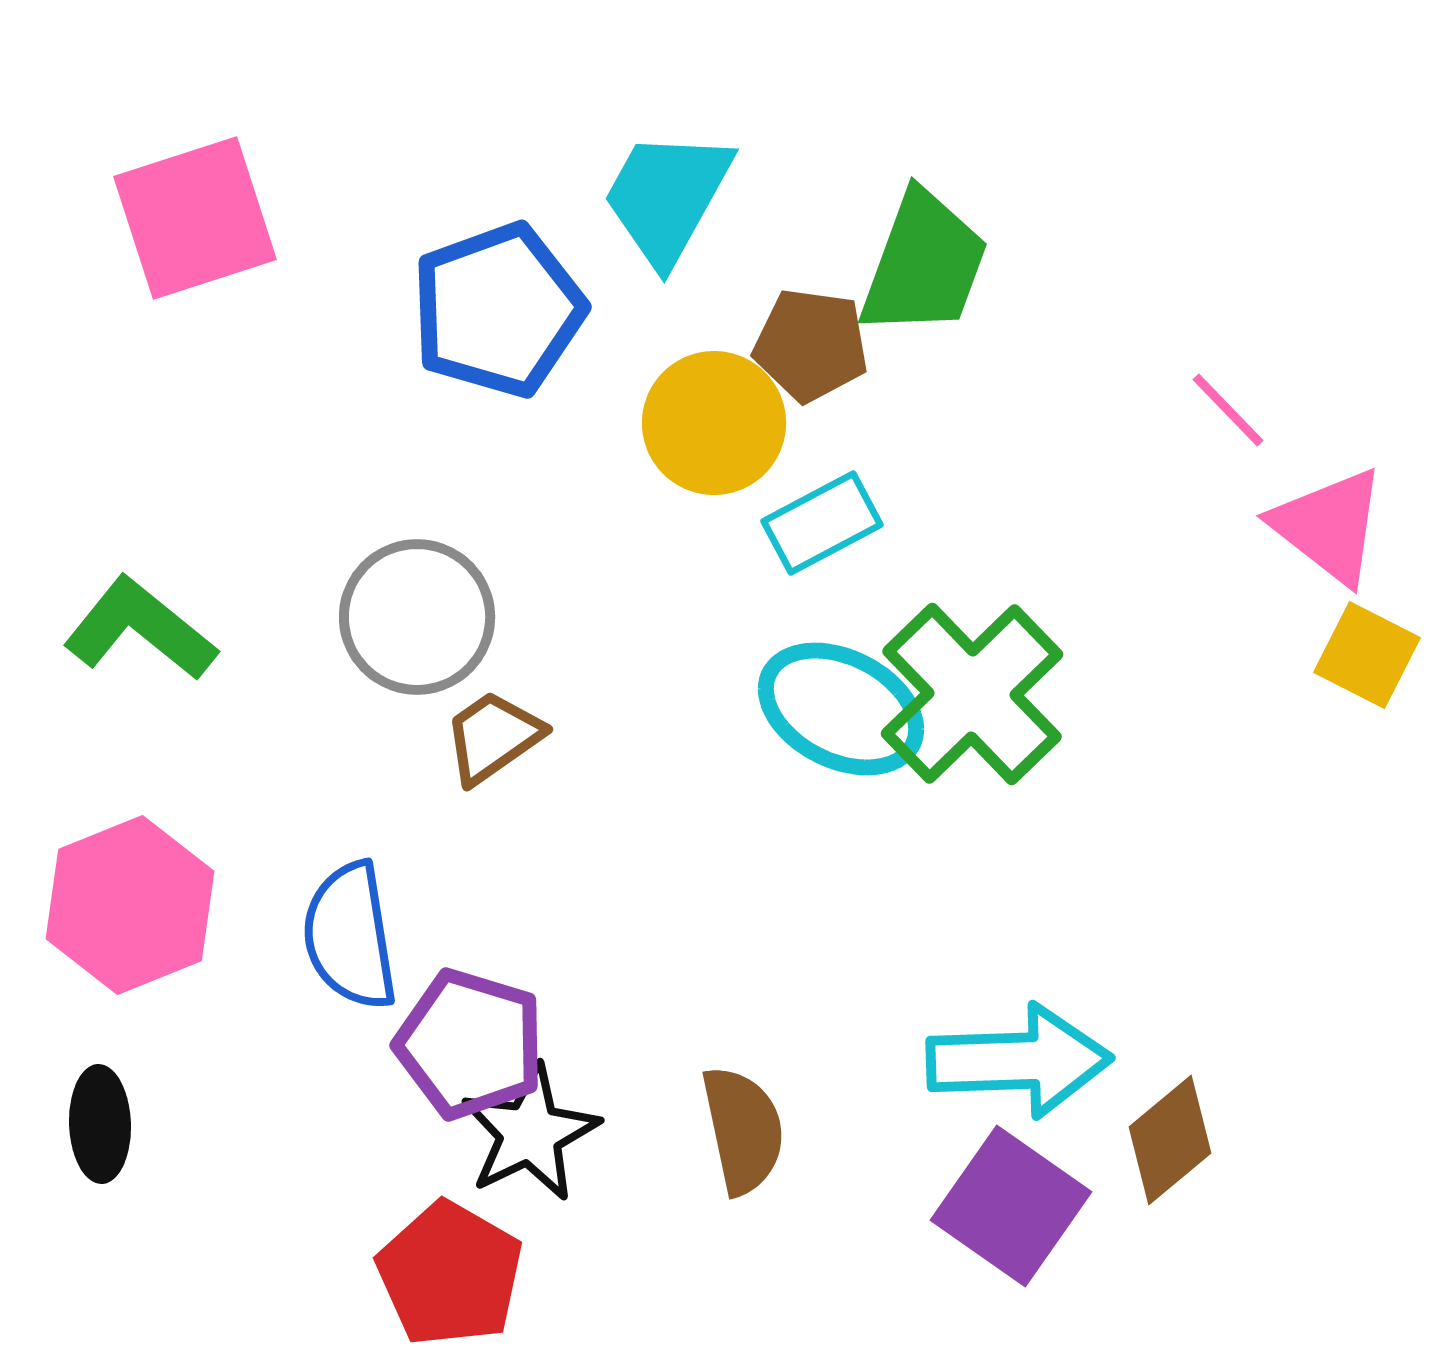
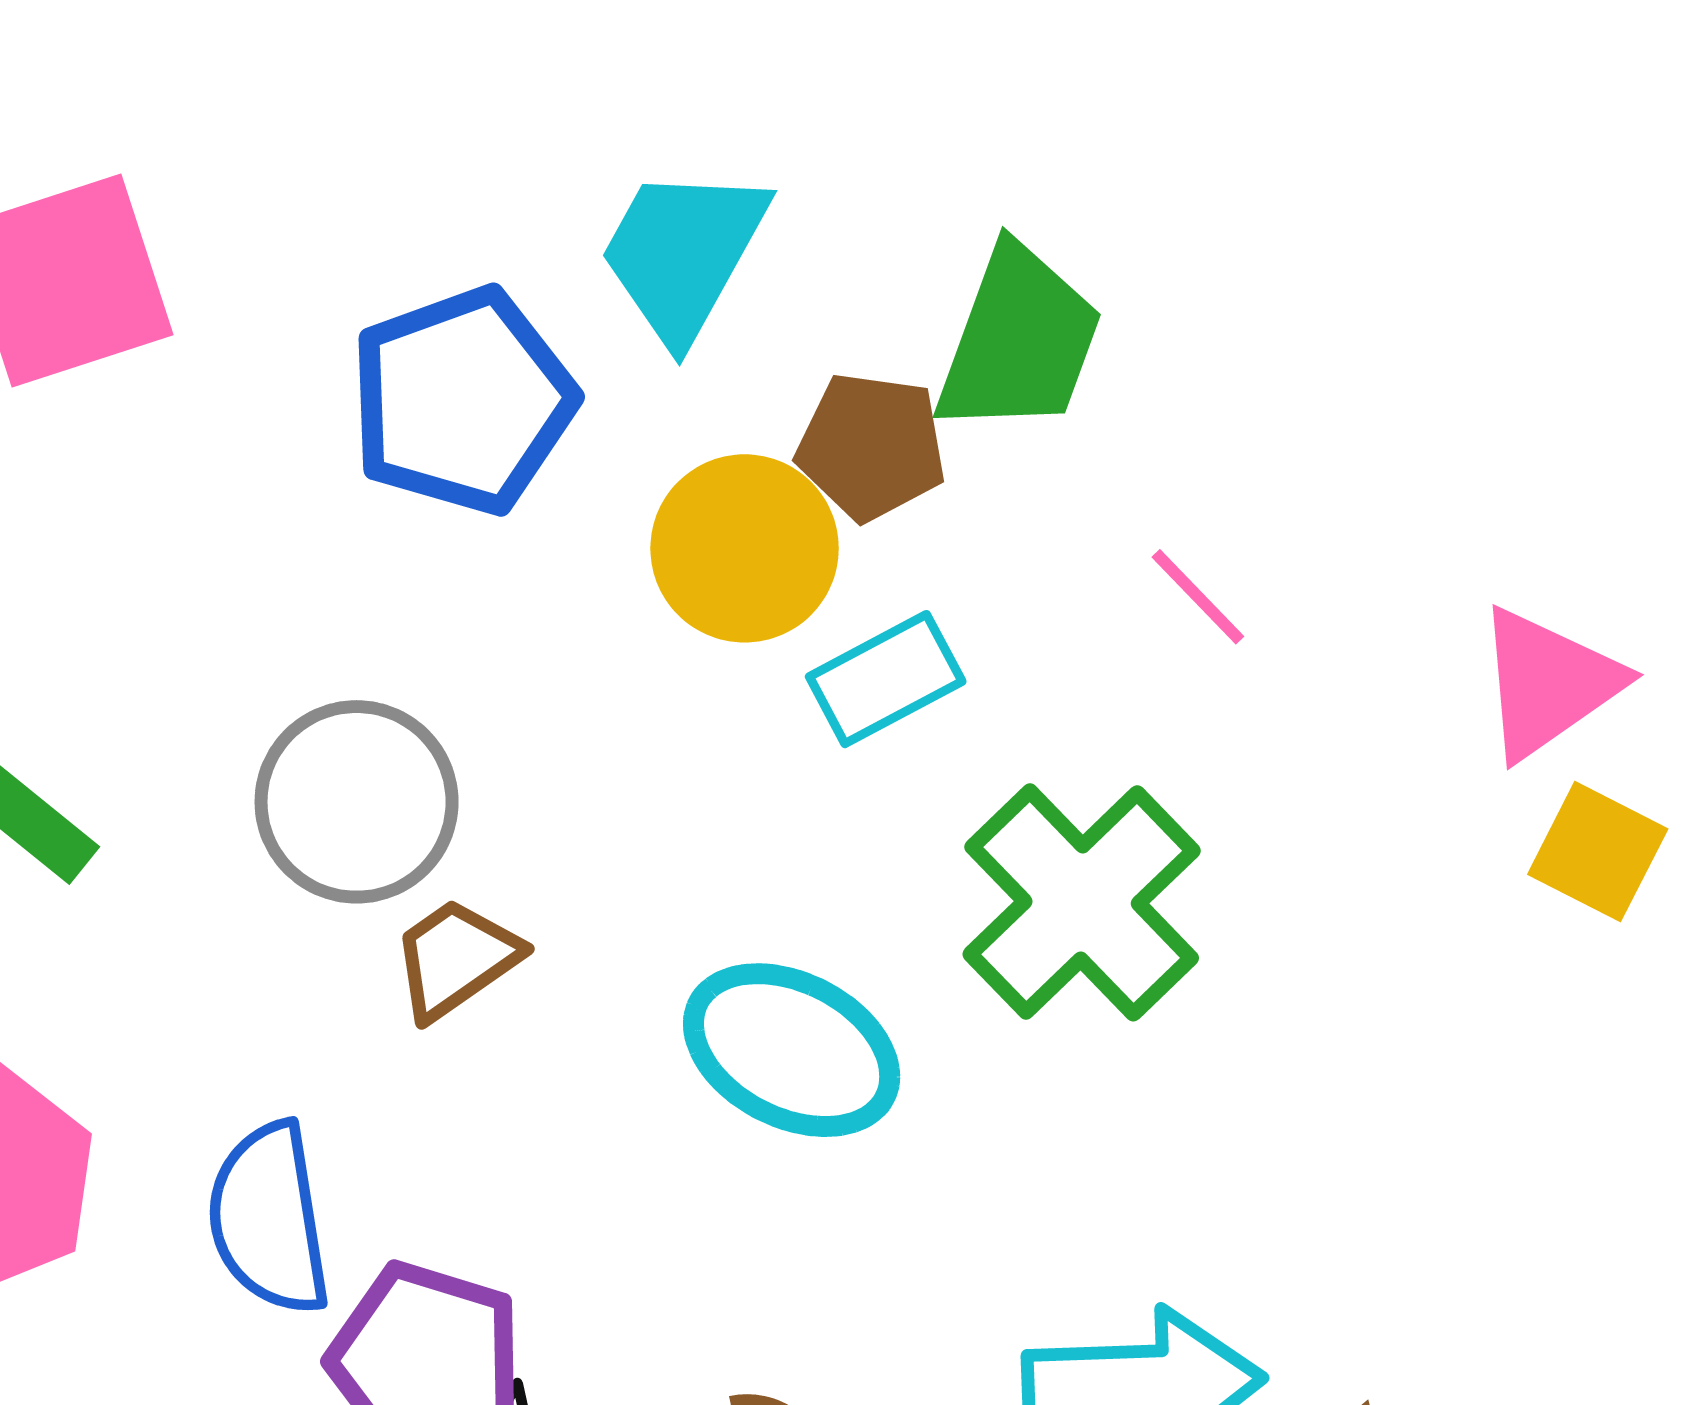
pink line: (1228, 410) -> (1198, 597), moved
pink triangle: (1329, 526) -> (1548, 683), turned 47
cyan ellipse: (841, 709) -> (792, 1050), moved

